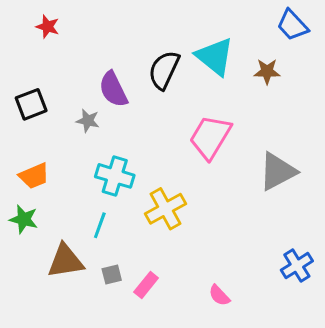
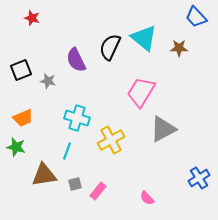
gray star: (88, 121) -> (48, 81), moved
gray triangle: (277, 171) -> (163, 129), moved

